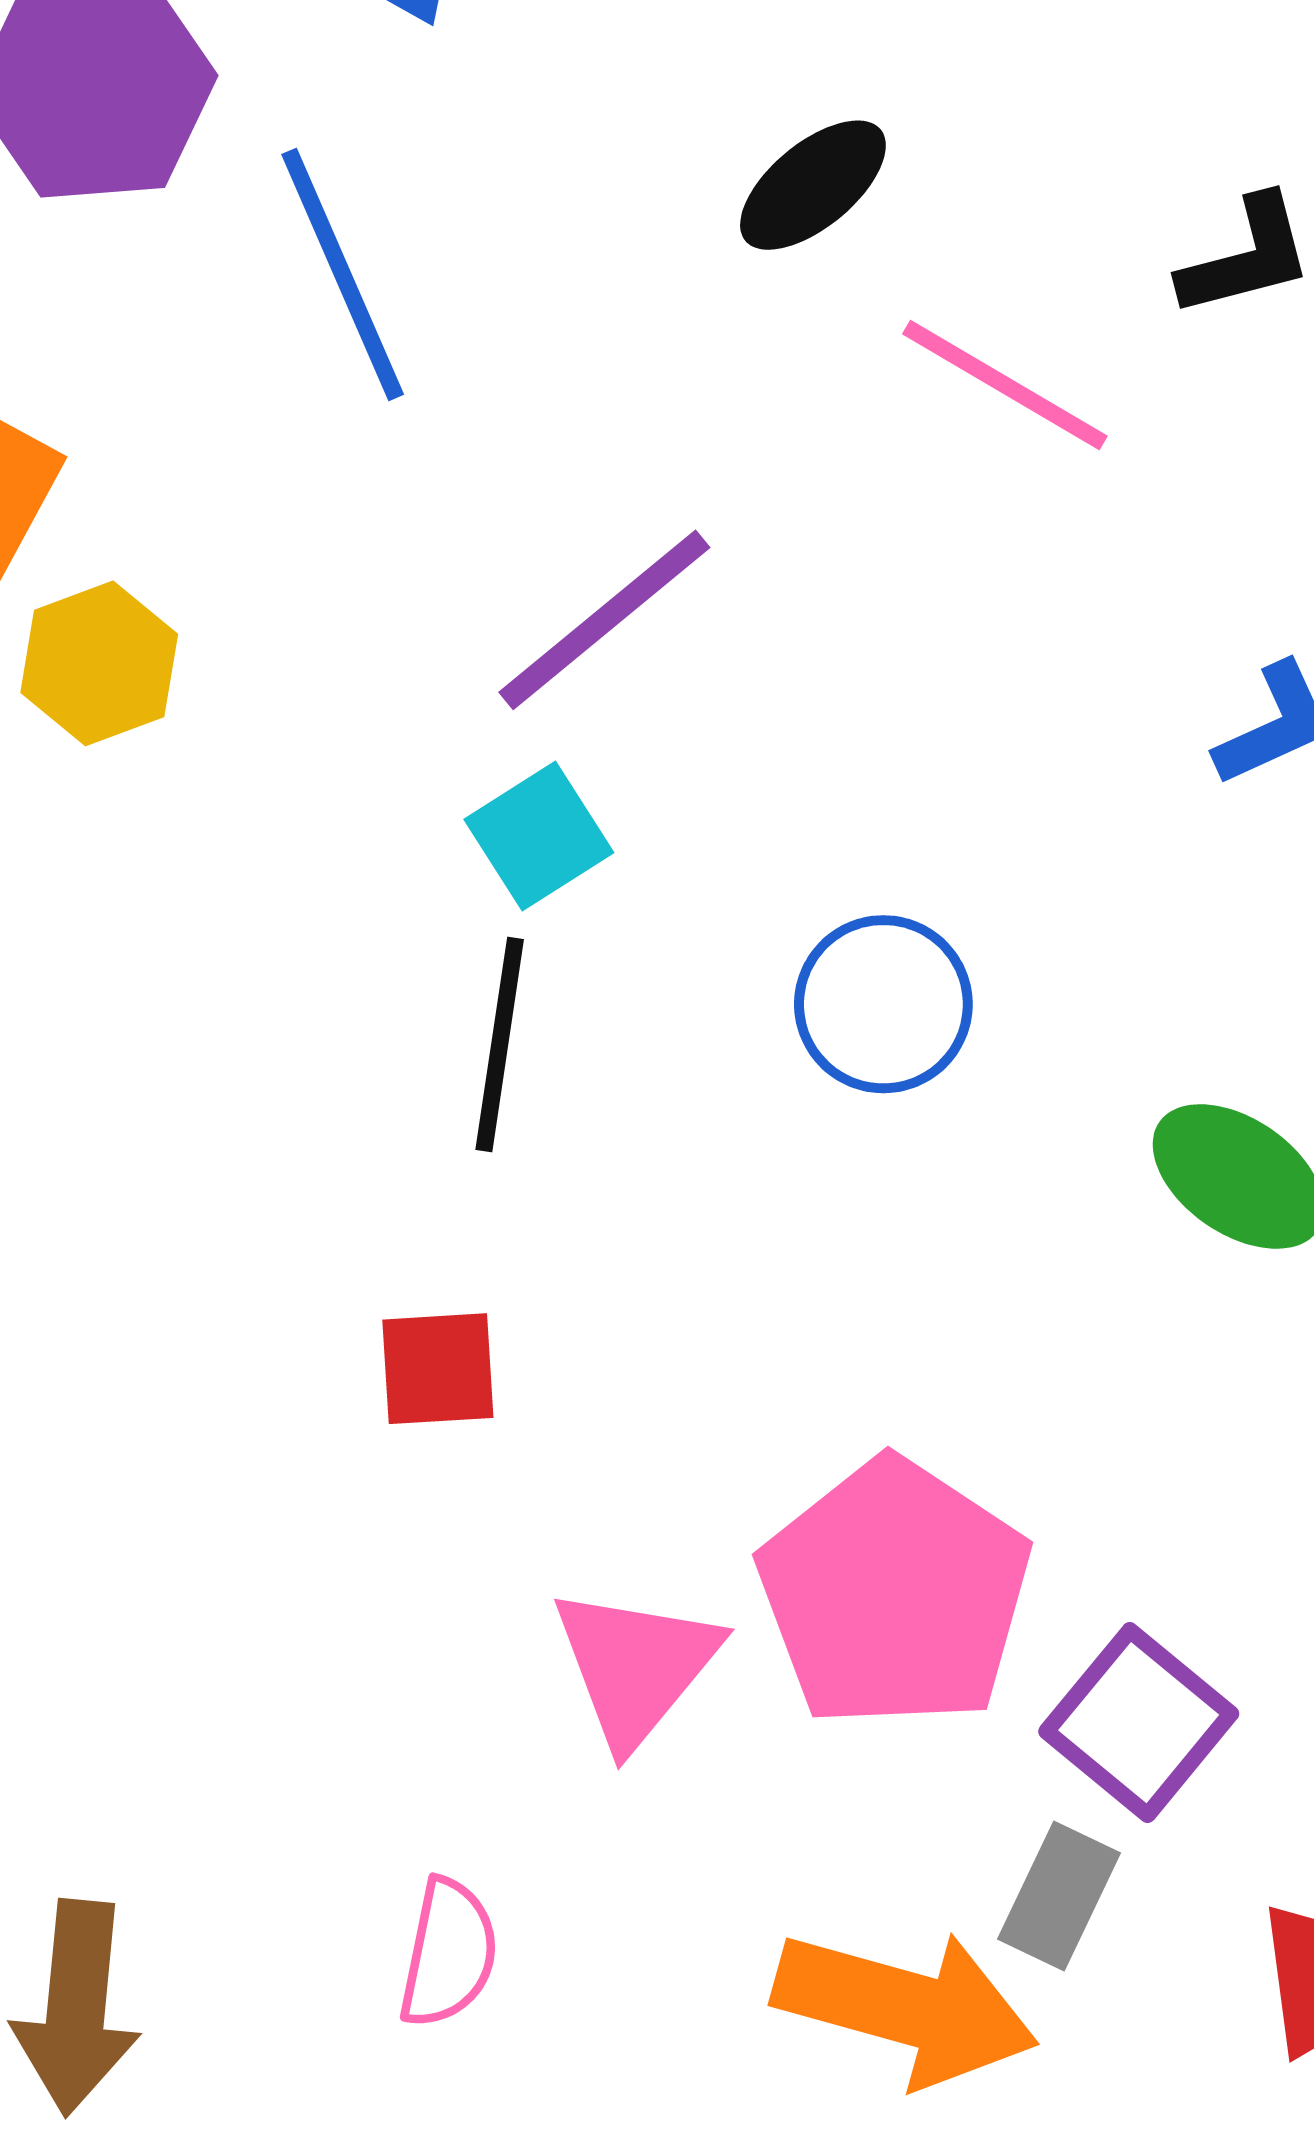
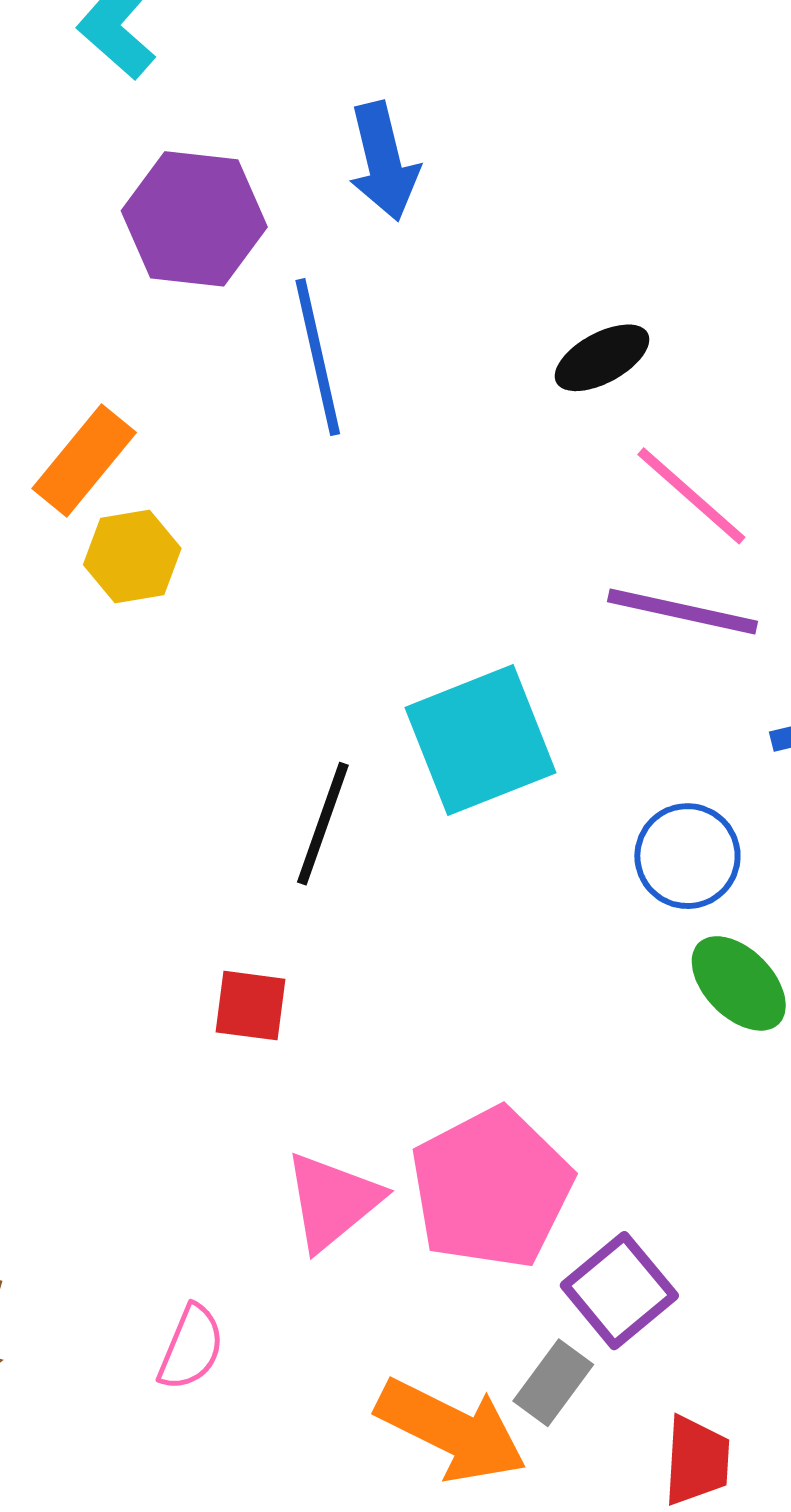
purple line: (604, 620) -> (682, 612), moved, turned 41
cyan square: (539, 836) -> (480, 740), moved, size x1.8
blue circle: (883, 1004) -> (687, 856), moved

